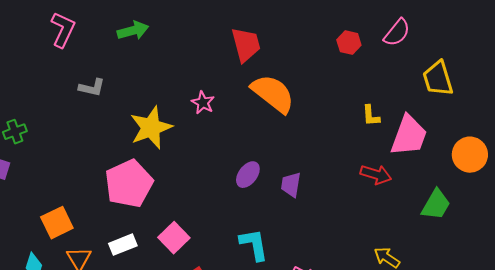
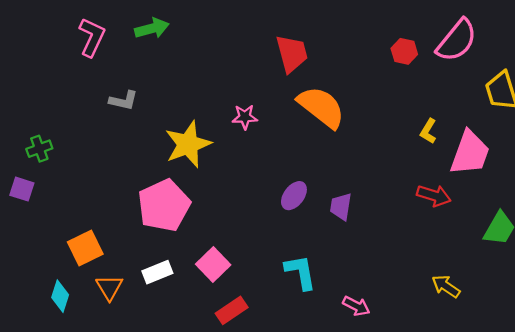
green arrow: (133, 31) -> (152, 28), moved
pink semicircle: (397, 33) -> (457, 40), size x1.4
pink star: (203, 103) -> (245, 117), turned -30
yellow L-shape: (371, 116) -> (428, 131), turned 35

